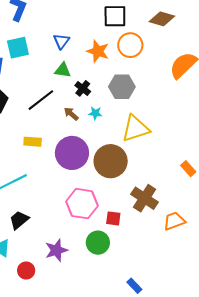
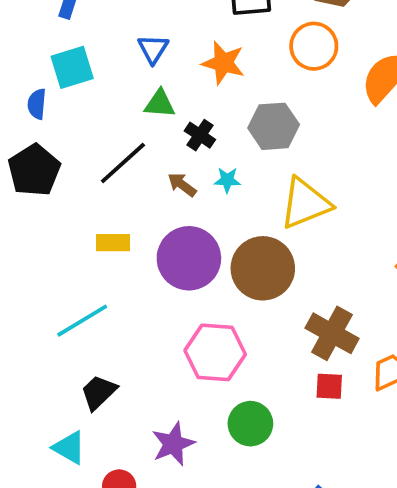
orange circle: (130, 45) -> (314, 46), moved
red square: (113, 218) -> (329, 386), moved

